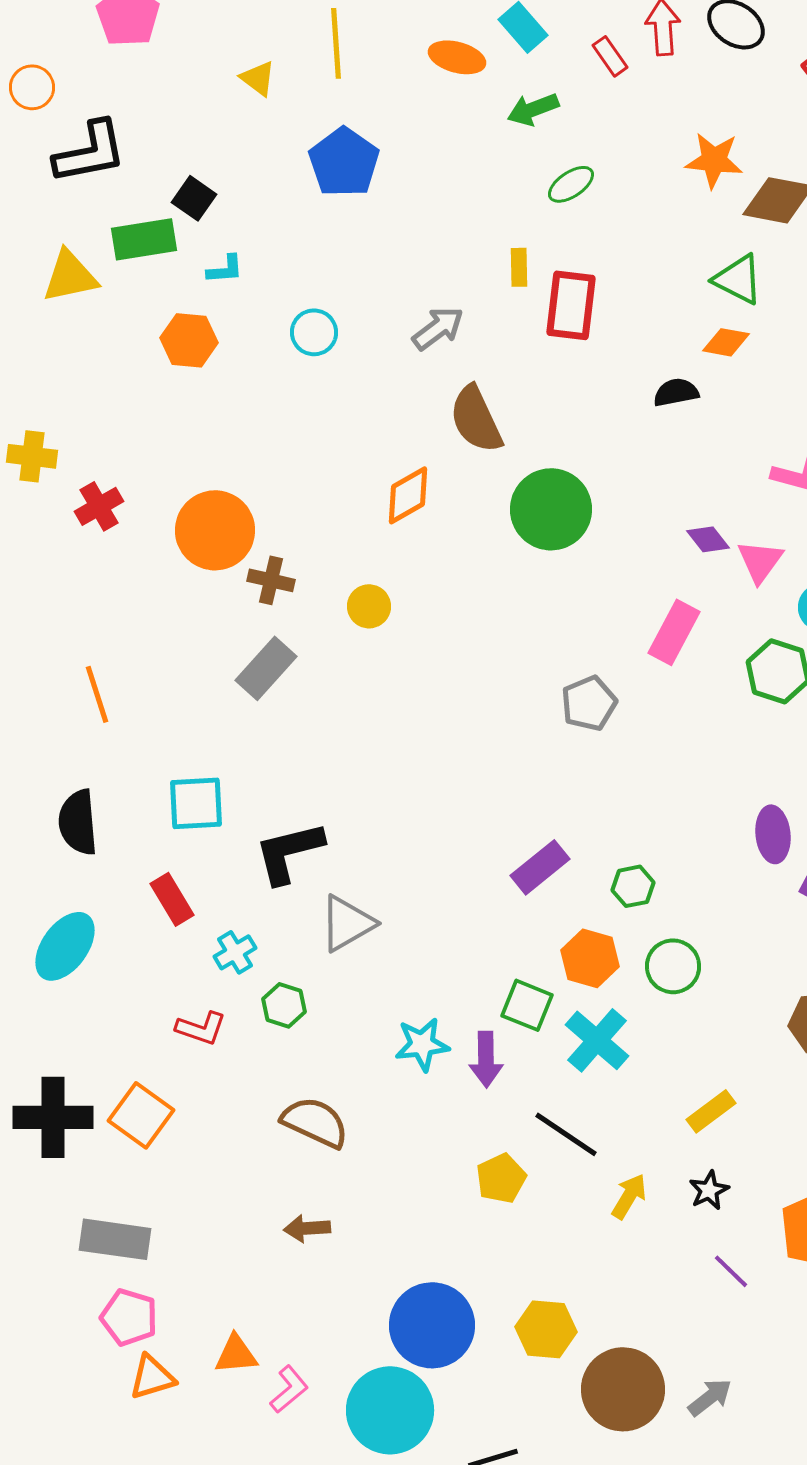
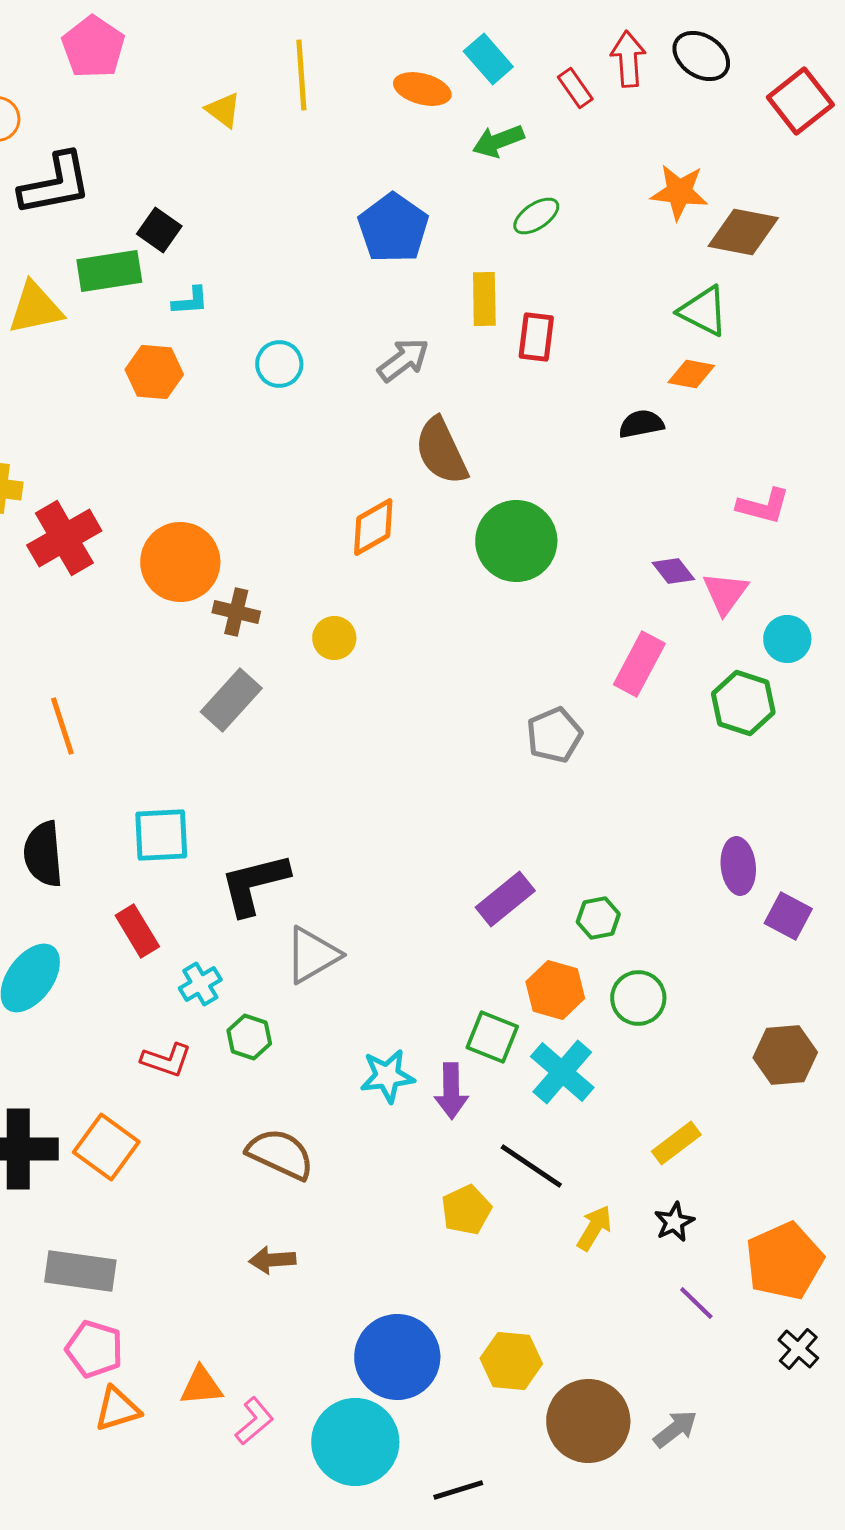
blue pentagon: (344, 162) -> (393, 228), moved
yellow rectangle: (519, 267) -> (484, 299), size x1.4
red rectangle: (571, 305) -> (536, 337), size x0.7
red cross: (99, 506) -> (64, 538), size x1.5

